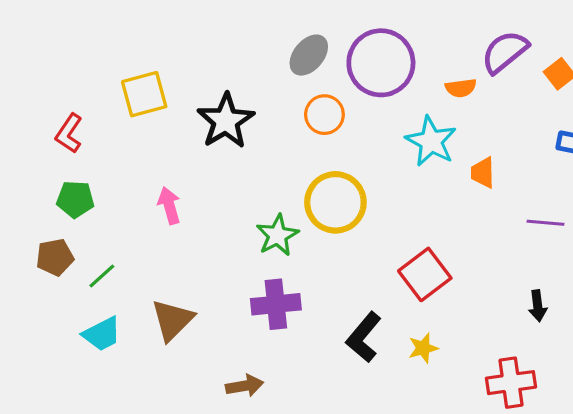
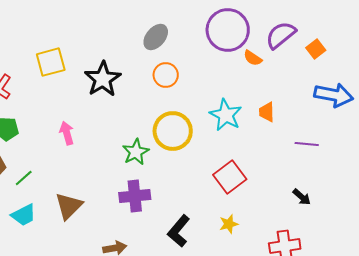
purple circle: (381, 63) -> (228, 30), moved
orange semicircle: (461, 88) -> (253, 58), turned 42
cyan star: (431, 141) -> (226, 115), moved
black arrow: (538, 306) -> (302, 197), turned -42
black L-shape: (364, 337) -> (179, 231), moved

